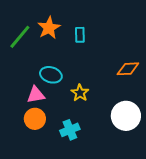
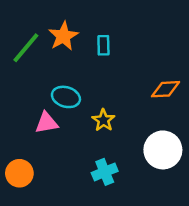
orange circle: (35, 119) -> (19, 173), moved
cyan cross: (70, 130) -> (105, 172), moved

